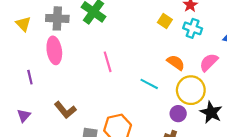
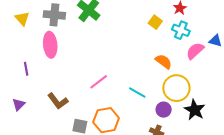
pink line: (108, 62) -> (99, 82), moved, turned 66
pink semicircle: (209, 62) -> (195, 51), moved
cyan line: (149, 84) -> (137, 92), moved

